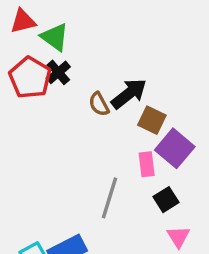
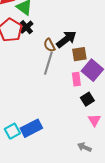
brown square: (152, 120) -> (79, 54), turned -35
gray line: (109, 198) -> (48, 63), moved

